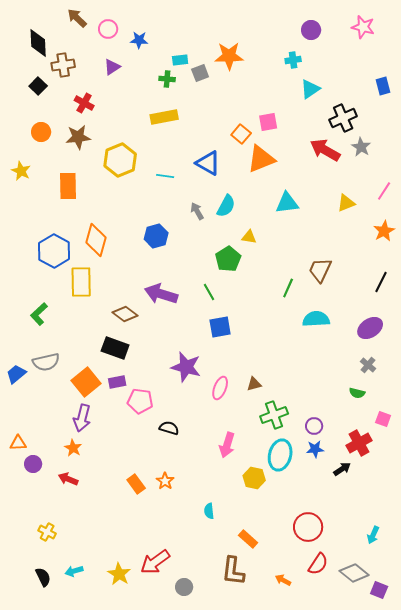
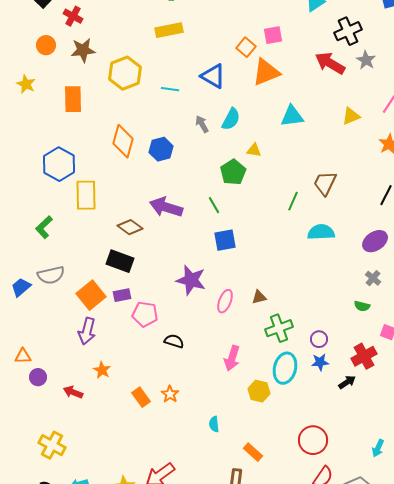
red cross: (84, 103) -> (73, 16), moved
orange diamond: (96, 240) -> (123, 141), moved
orange star: (73, 448) -> (102, 370), moved
yellow cross: (47, 532) -> (52, 445), size x1.5

